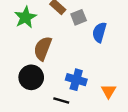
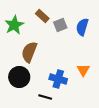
blue semicircle: (99, 32) -> (82, 27), moved
orange triangle: (109, 91) -> (83, 70), moved

